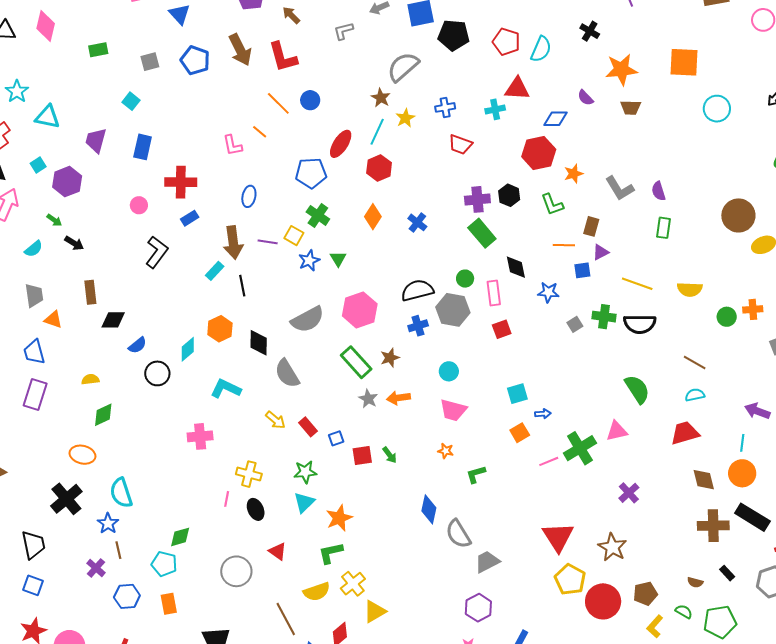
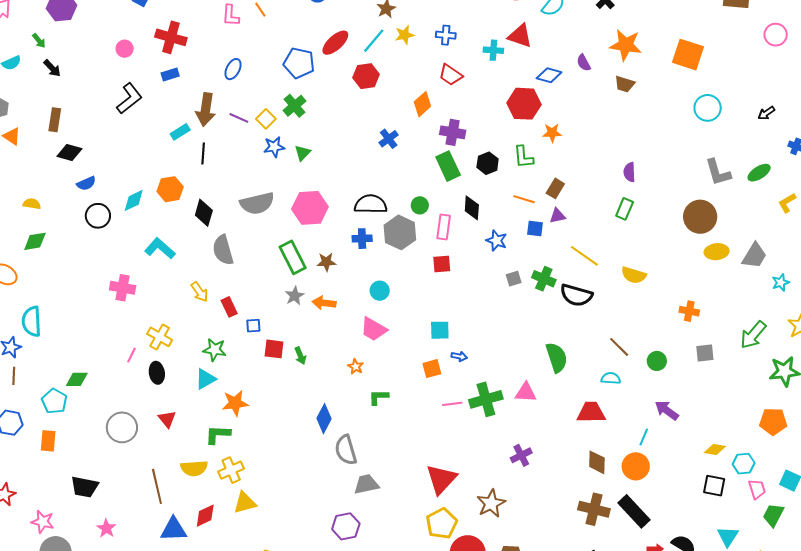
gray L-shape: (620, 188) -> (718, 172), moved
black hexagon: (509, 195) -> (488, 163), moved
orange diamond: (373, 217) -> (422, 104), moved
green circle: (727, 317) -> (657, 361), moved

